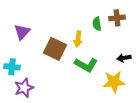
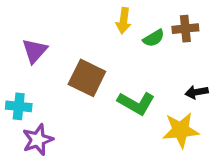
green semicircle: (97, 24) -> (154, 38), turned -112
yellow arrow: (78, 39) -> (123, 21), moved

